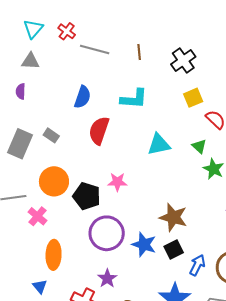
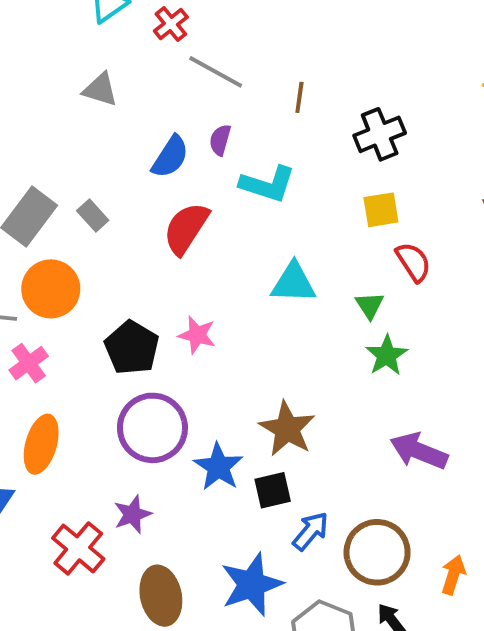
gray triangle: (31, 61) -> (100, 90), moved
purple semicircle: (21, 91) -> (220, 140), moved
orange circle: (54, 181) -> (51, 289), moved

